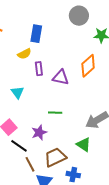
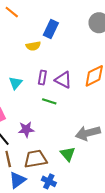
purple rectangle: (39, 69) -> (42, 78), moved
green line: (55, 113) -> (49, 101), moved

